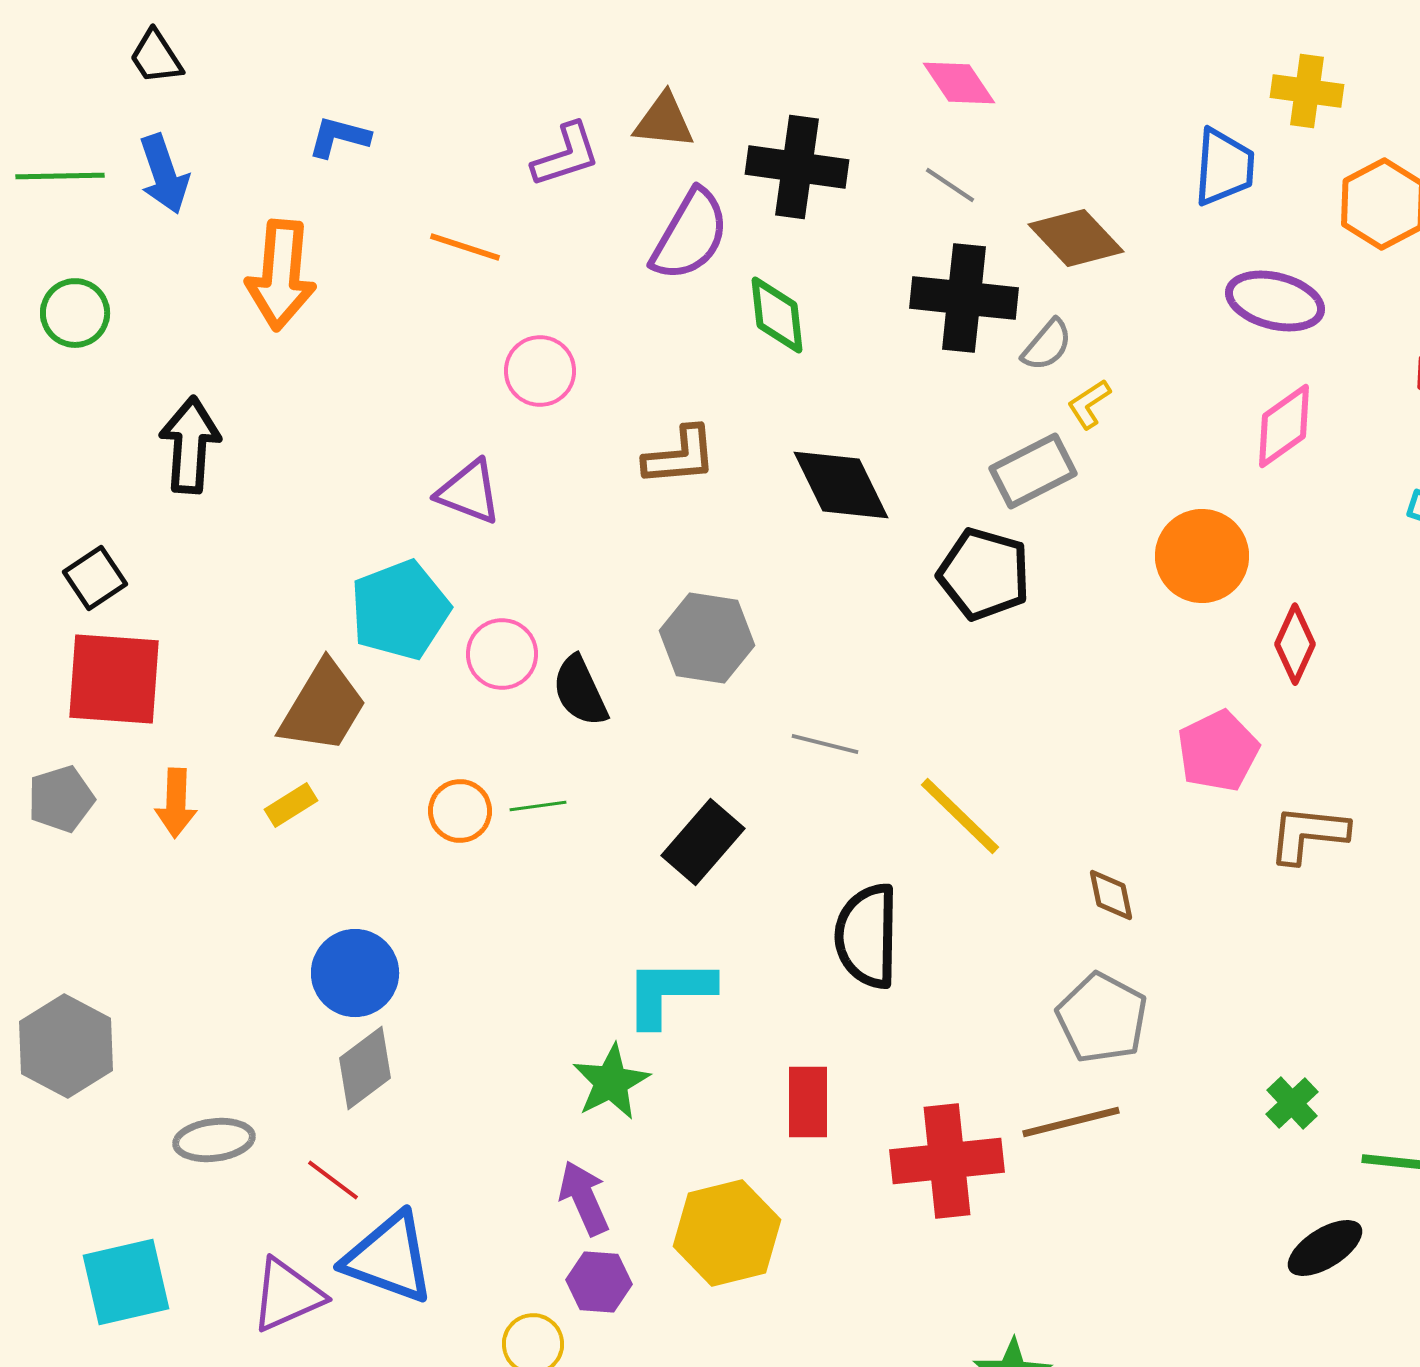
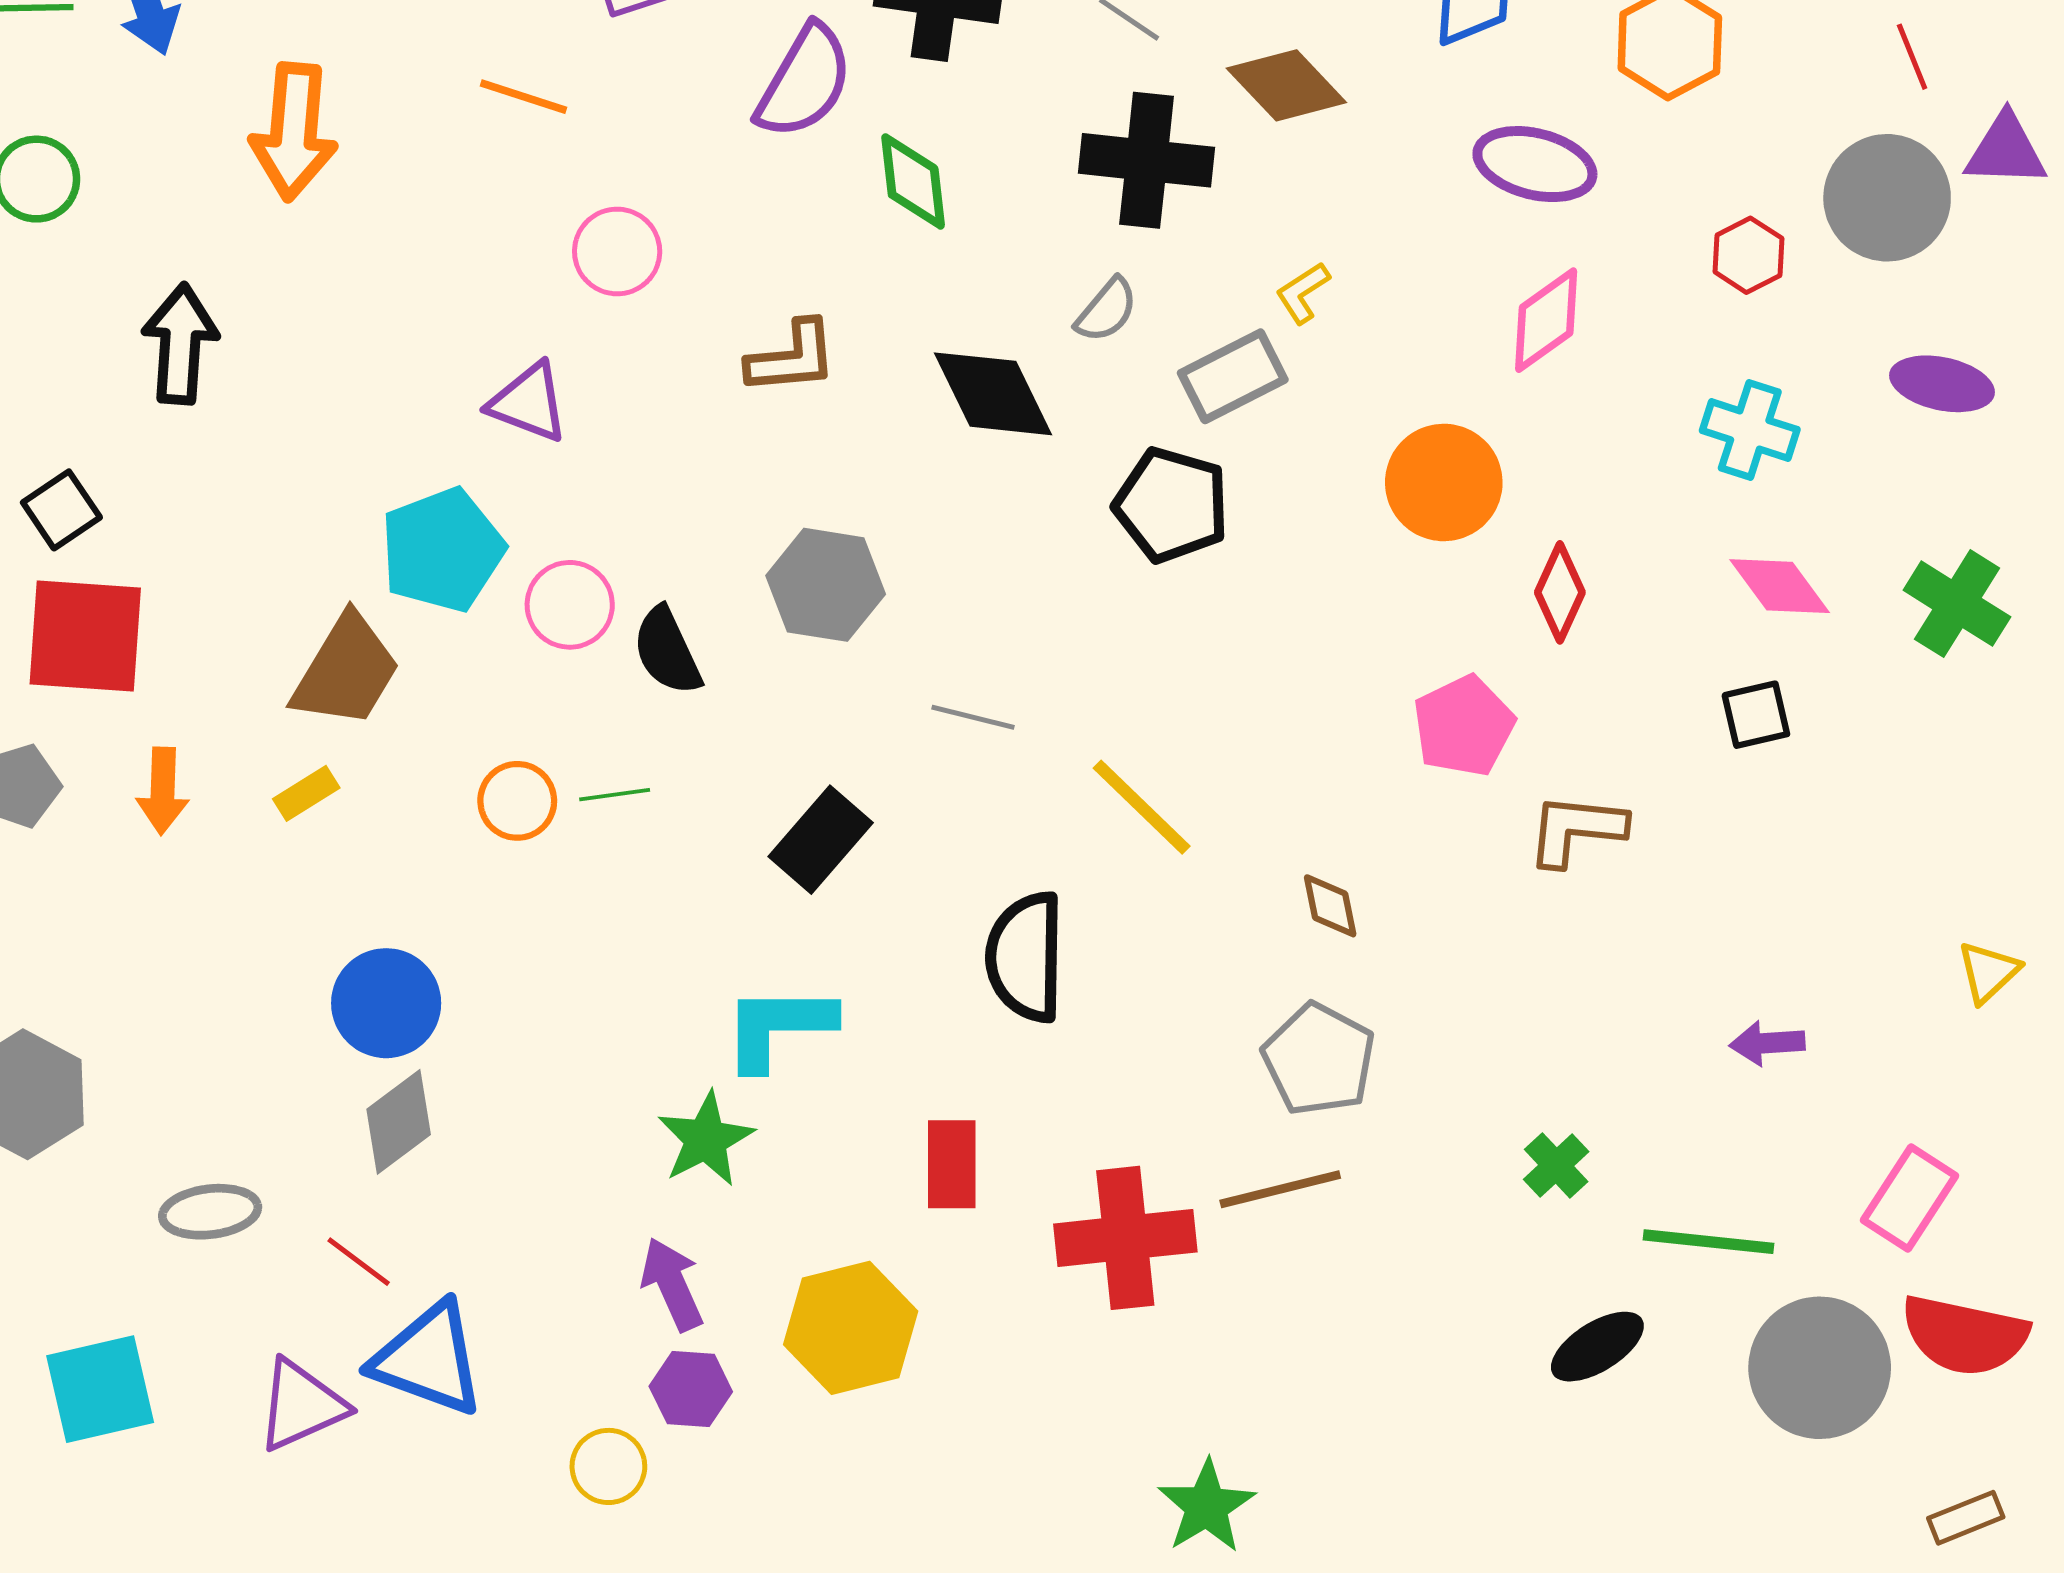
gray semicircle: (1047, 345) -> (1107, 310), moved

